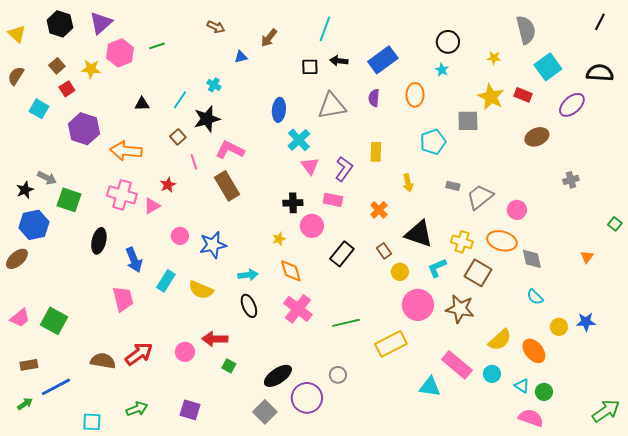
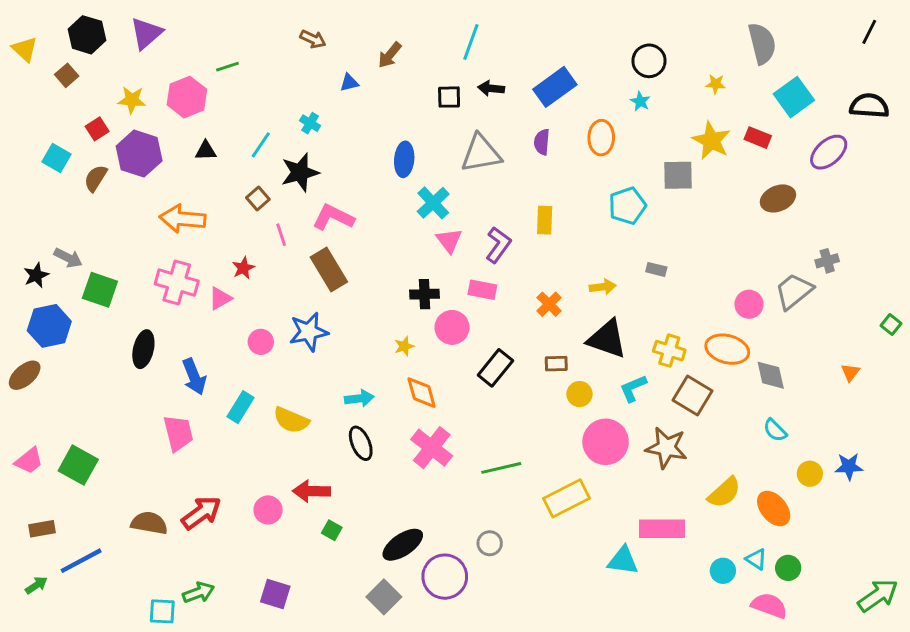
pink hexagon: (120, 53) -> (187, 97), moved
brown square: (57, 66) -> (67, 75), moved
brown semicircle: (16, 76) -> (96, 178), moved
purple hexagon: (84, 129) -> (139, 154), moved
yellow arrow: (408, 183) -> (603, 287), moved, turned -84
gray trapezoid: (480, 197) -> (794, 291), moved
blue star: (213, 245) -> (309, 332), moved
brown rectangle: (384, 251) -> (556, 364), turned -56
pink rectangle: (457, 365) -> (662, 529), turned -40
cyan circle: (492, 374) -> (723, 571), moved
cyan square: (92, 422) -> (162, 611), moved

